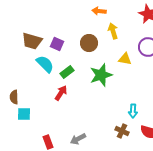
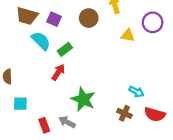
green star: (101, 75) -> (83, 99), moved, turned -30
cyan arrow: (133, 111) -> (136, 92), turned -64
cyan square: (24, 114) -> (20, 104), moved
gray arrow: (78, 139) -> (67, 122), moved, turned 56

